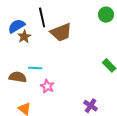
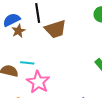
pink star: (47, 86) -> (38, 82), size x1.6

